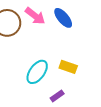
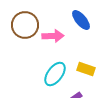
pink arrow: (35, 16) -> (53, 36), moved, turned -40

